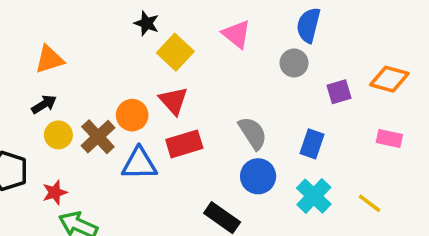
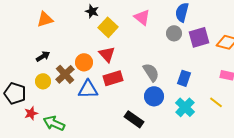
orange triangle: (49, 59) -> (45, 19), moved
purple square: (339, 92) -> (199, 37), moved, size x1.5
black arrow: (44, 104) -> (43, 56), moved
yellow circle: (58, 135) -> (43, 81), moved
red star: (55, 192) -> (31, 113), moved
yellow line: (370, 203) -> (216, 102), moved

